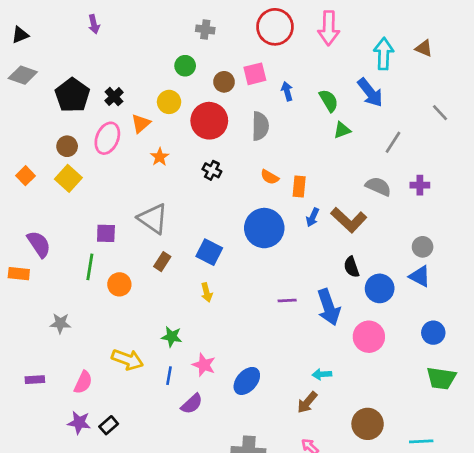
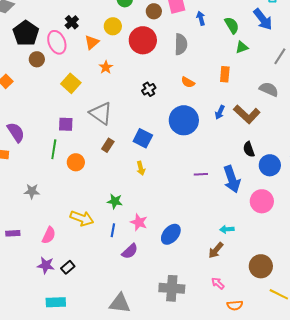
black pentagon: (72, 95) -> (26, 33), moved
pink ellipse: (107, 138) -> (57, 42), moved, turned -45
black cross: (212, 170) -> (149, 89), moved, turned 32
yellow square: (68, 178) -> (71, 83), moved
orange rectangle: (299, 186) -> (225, 74), moved

